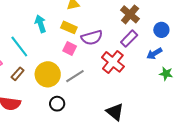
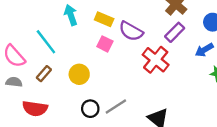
purple semicircle: (92, 38) -> (131, 31), turned 45
yellow circle: (48, 74) -> (79, 74), size x0.7
gray line: (75, 76) -> (116, 107), moved

